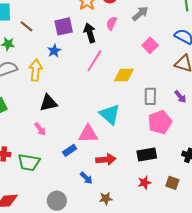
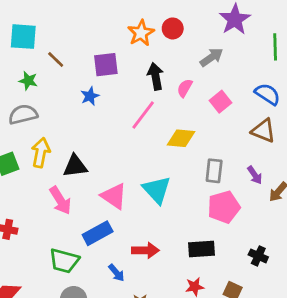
pink semicircle: (112, 23) -> (185, 88), moved
black arrow: (90, 33) -> (155, 76), moved
yellow arrow: (36, 70) -> (41, 153), moved
pink arrow: (40, 129) -> (60, 200), size x1.5
pink triangle: (88, 134) -> (114, 196), moved, turned 30
blue rectangle: (70, 150) -> (98, 233), size x1.5
green trapezoid: (29, 162) -> (64, 261), moved

